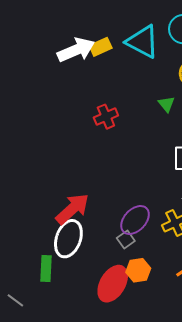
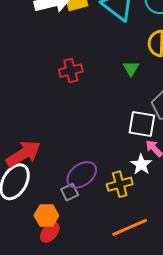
orange hexagon: (138, 270) -> (46, 216), moved
red ellipse: (113, 284) -> (50, 232), size x0.6

